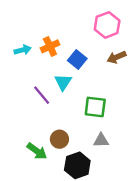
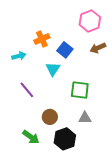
cyan arrow: (23, 50) -> (19, 56), moved
purple line: (42, 95) -> (27, 90), moved
green arrow: (37, 151) -> (31, 137), moved

